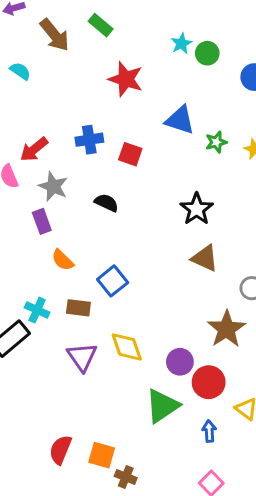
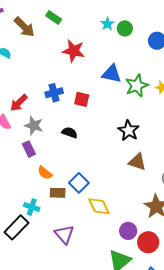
green star: (216, 142) -> (137, 86), size x1.6
brown rectangle: (78, 308) -> (58, 193), moved
yellow diamond: (127, 347) -> (99, 206), moved

